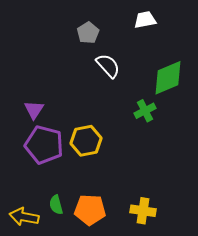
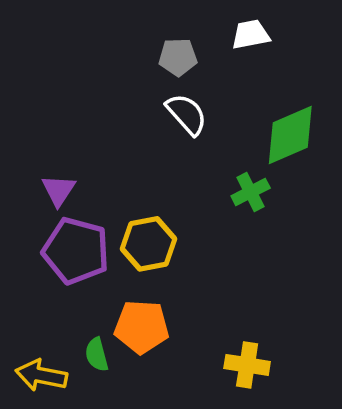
gray pentagon: (88, 33) -> (178, 57), moved, turned 30
orange pentagon: (90, 210) -> (142, 327), moved

